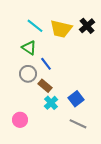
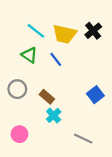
blue line: (46, 64) -> (56, 59), moved
gray circle: (28, 74) -> (17, 89), moved
blue square: (76, 99) -> (95, 95), moved

